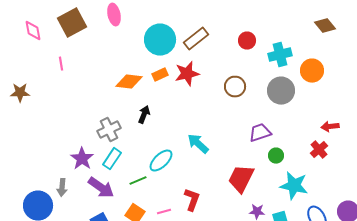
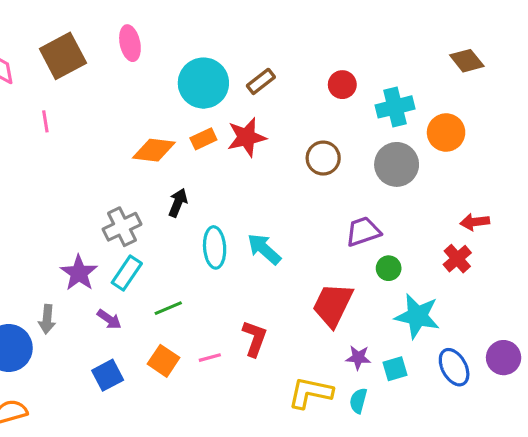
brown rectangle: (196, 39) -> (261, 81), size x0.7
cyan ellipse: (161, 161) -> (215, 247), moved, turned -50
purple arrow: (101, 188) -> (109, 319), size x0.6

